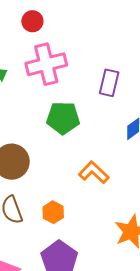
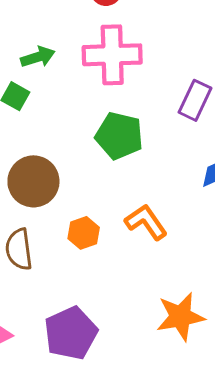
orange hexagon: (53, 212) -> (84, 233), moved

